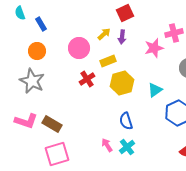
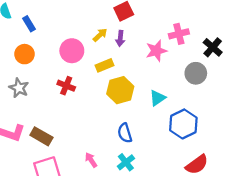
red cross: (87, 79) -> (66, 86), moved, turned -35
gray star: (32, 81) -> (19, 88), size x0.7
pink arrow: (107, 145) -> (91, 160), moved

